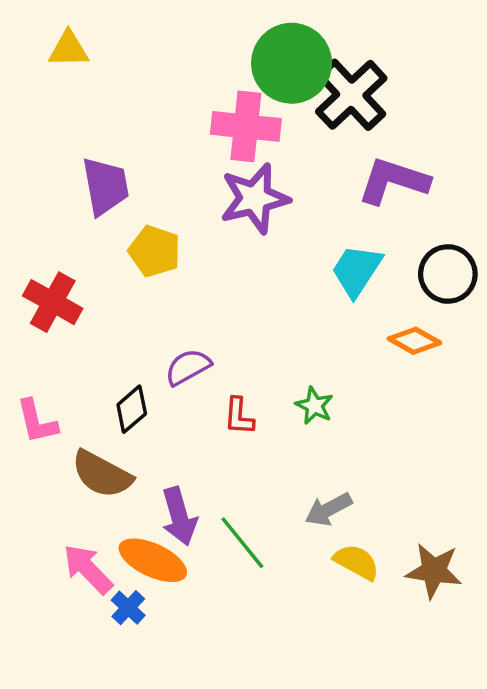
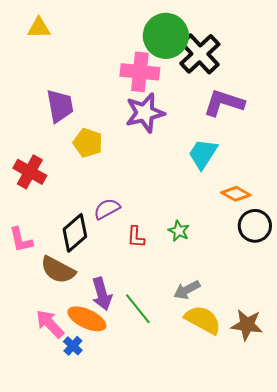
black circle: (448, 274) -> (255, 226), moved
black diamond: (132, 409) -> (75, 233), size x1.4
yellow semicircle: (357, 562) -> (203, 320), size x1.4

